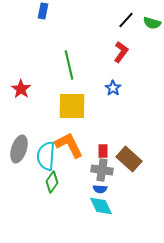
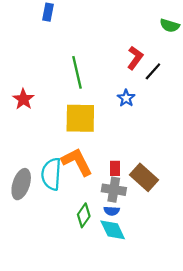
black line: (126, 20) -> (153, 71), moved
gray ellipse: (19, 149) -> (21, 184), moved
green diamond: (52, 182) -> (84, 215), moved

